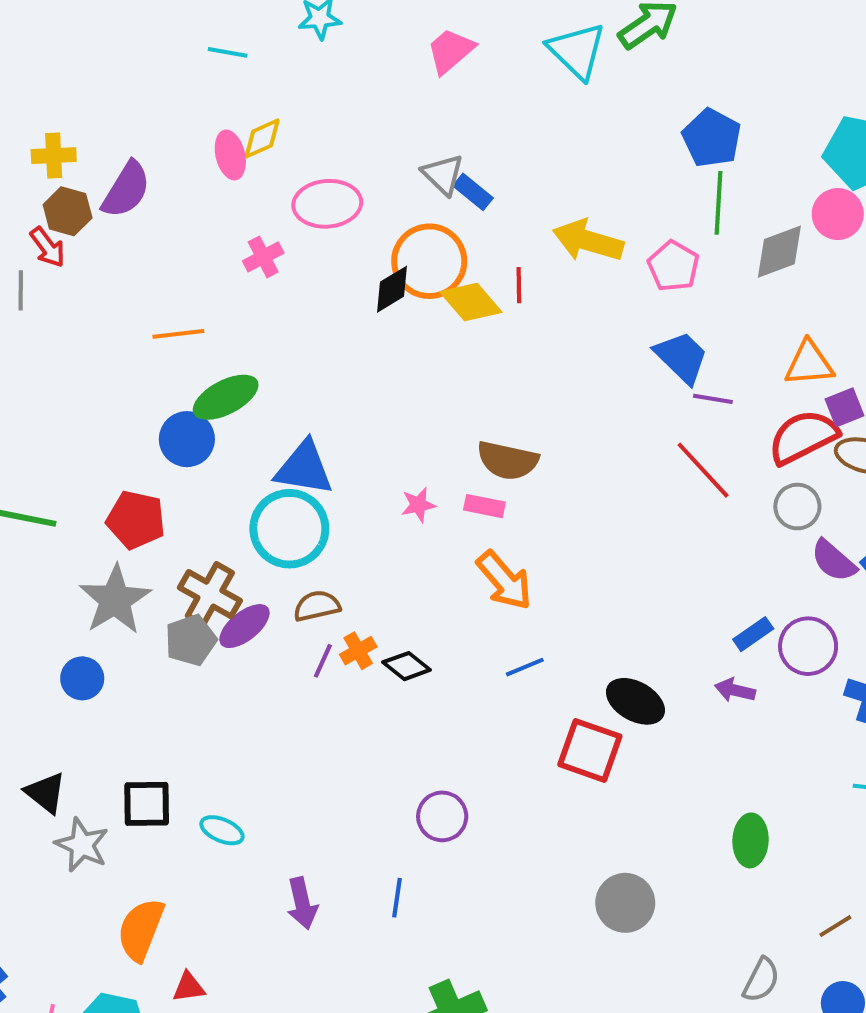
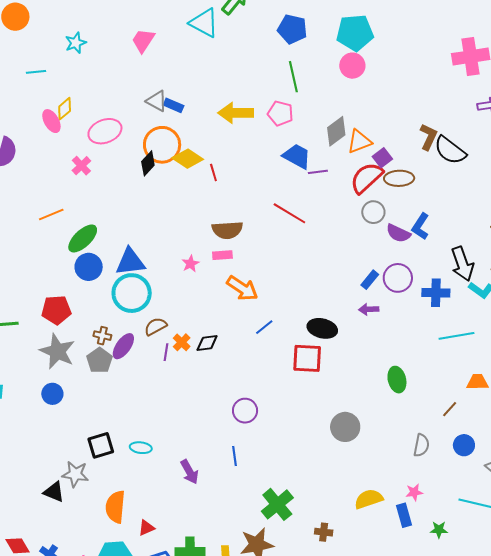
blue pentagon: (712, 138) -> (292, 29), moved
gray diamond: (779, 252) -> (336, 131), moved
red line: (519, 285) -> (213, 173), moved
blue circle: (187, 439) -> (89, 267), moved
red line: (703, 470) -> (289, 213), moved
brown cross: (210, 594) -> (102, 336), size x0.6
black diamond: (407, 666) -> (207, 343), turned -30
black triangle: (46, 793) -> (54, 492), moved

